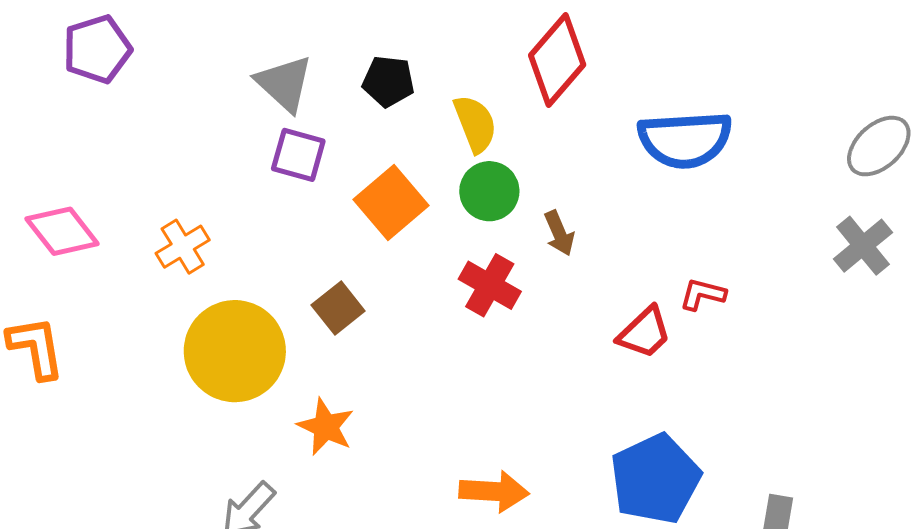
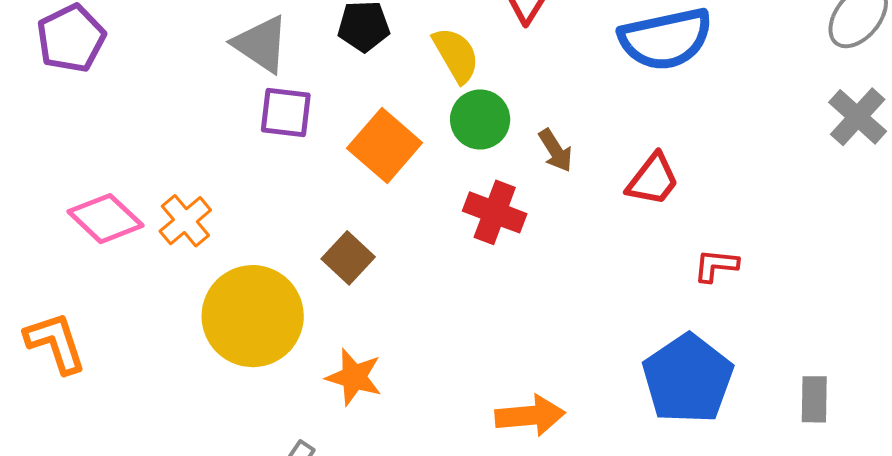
pink diamond: (62, 231) -> (105, 219), moved
red L-shape: (703, 294) -> (716, 265), moved
red trapezoid: (644, 333) -> (653, 180), moved

